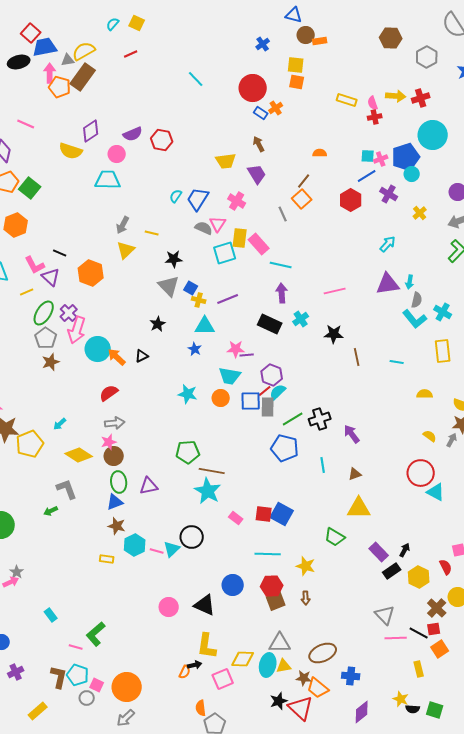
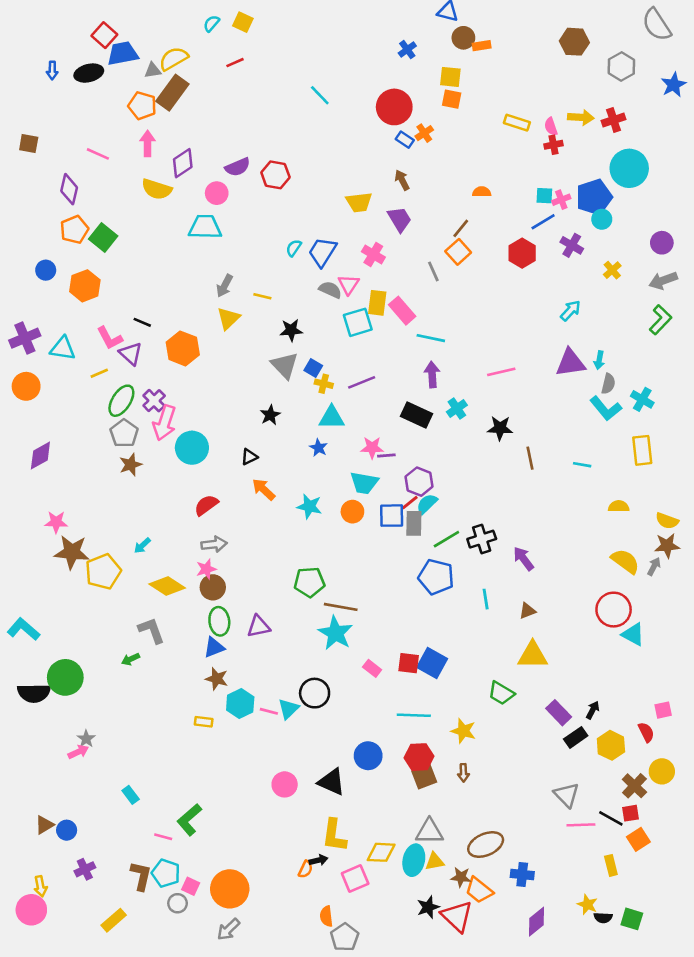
pink arrow: (50, 73) -> (148, 144), moved
orange arrow: (117, 357) -> (264, 489), moved
yellow semicircle: (430, 436) -> (625, 561), size x1.6

